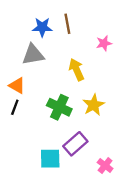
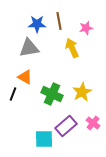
pink star: (104, 43) -> (86, 28), moved
yellow arrow: (76, 70) -> (72, 48), moved
orange triangle: (17, 86) -> (25, 77), moved
pink cross: (105, 165) -> (93, 123), moved

